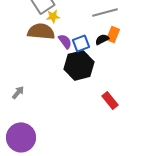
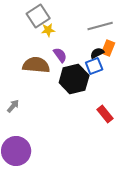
brown semicircle: (41, 31) -> (36, 65), moved
blue square: (81, 43) -> (94, 66), moved

